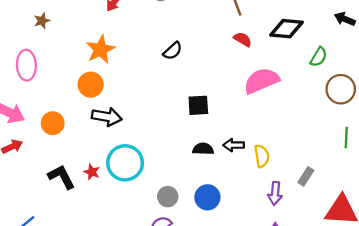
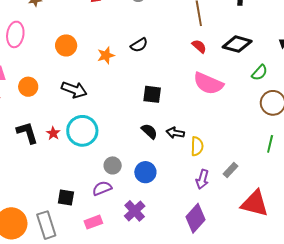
orange star: (101, 49) -> (106, 55), moved, size x0.7
pink semicircle: (261, 81) -> (208, 83), turned -144
orange circle: (91, 85) -> (66, 45), moved
black semicircle: (203, 149) -> (149, 131), turned 30

